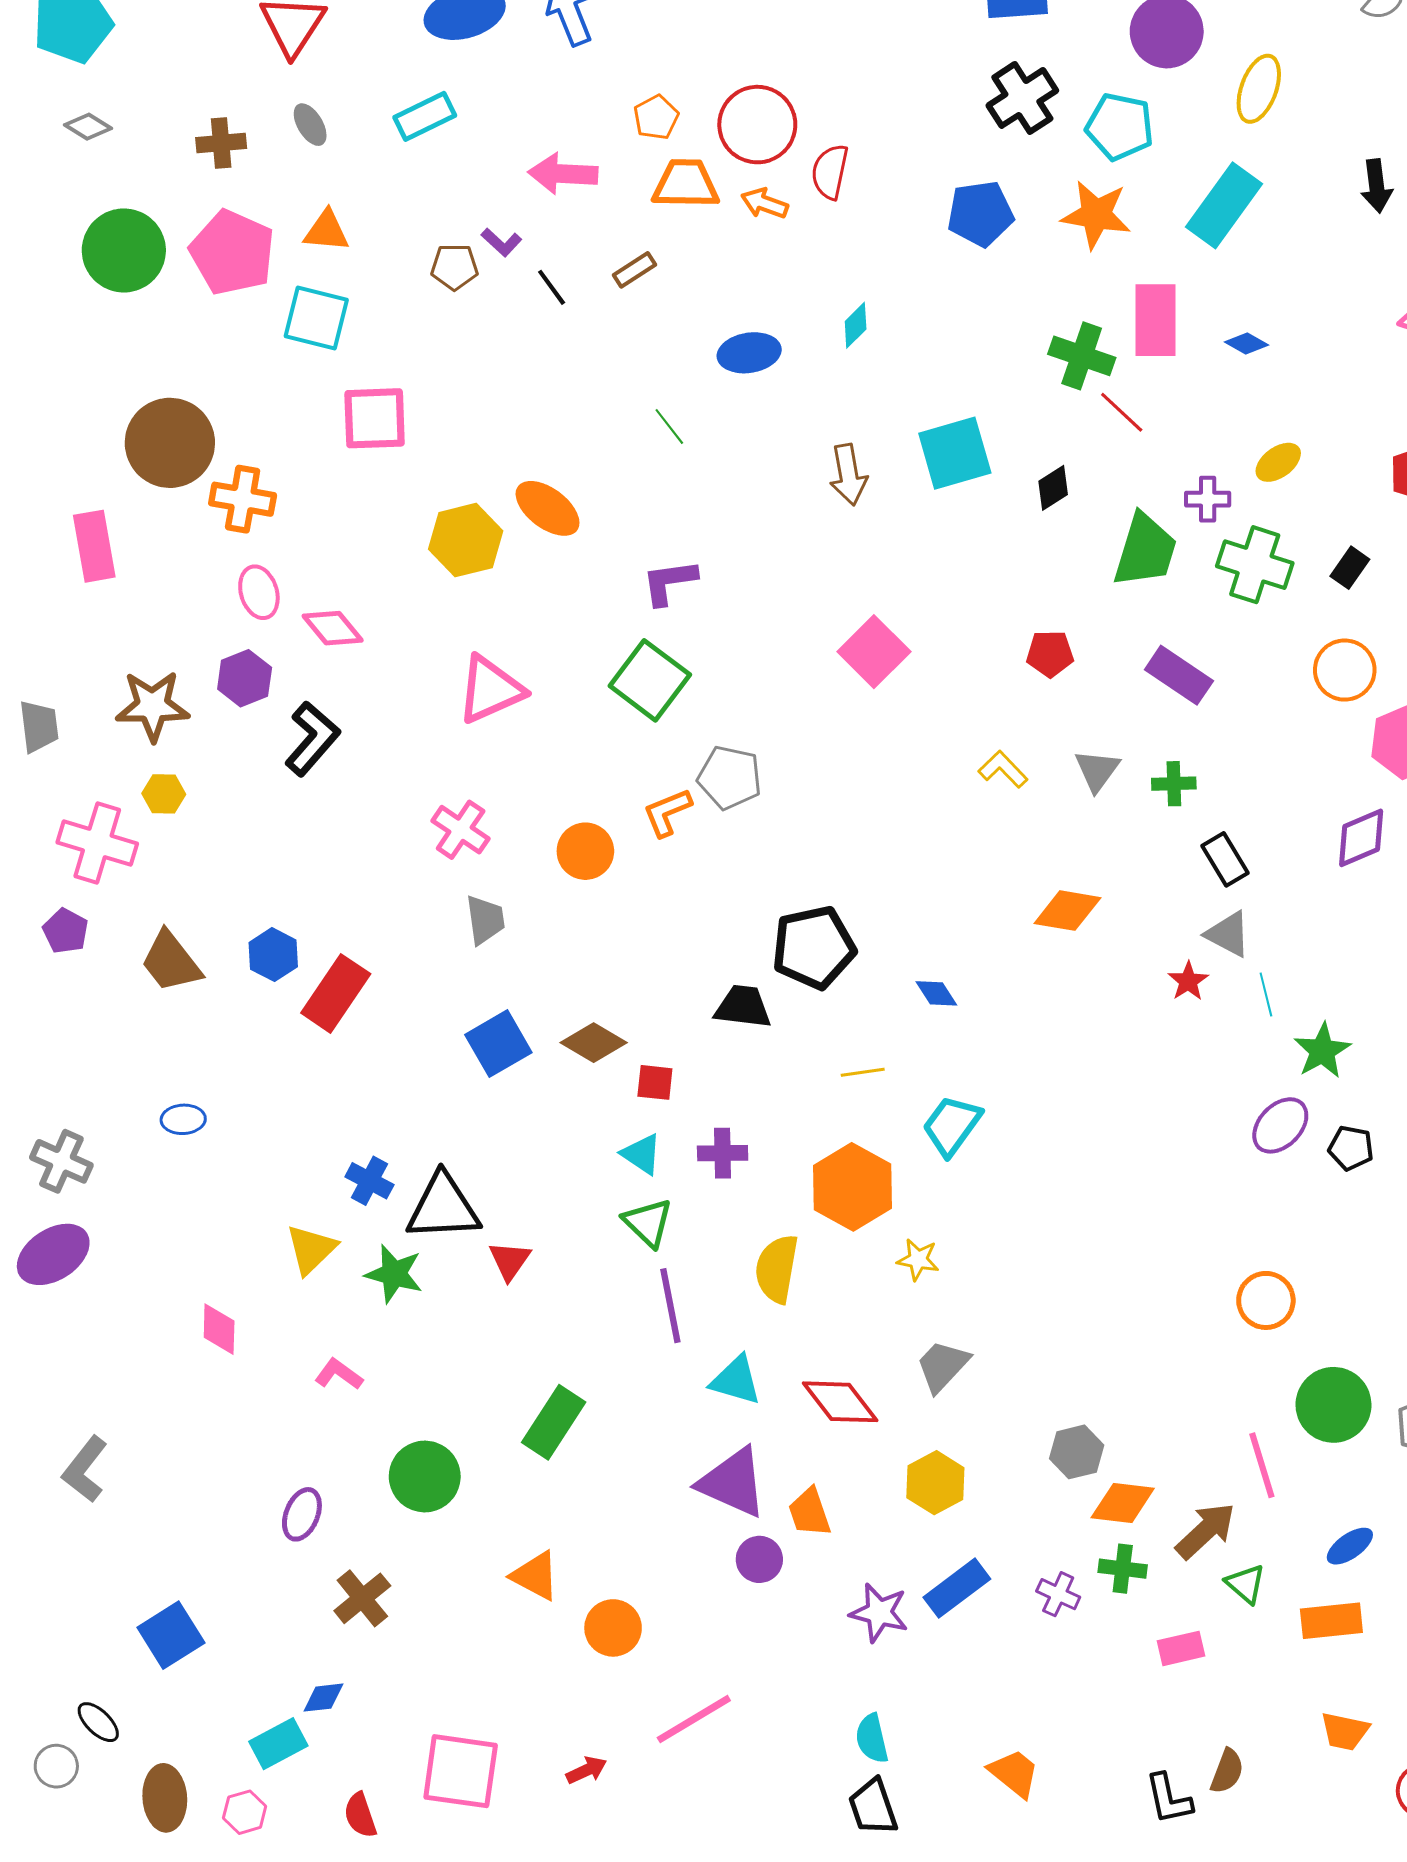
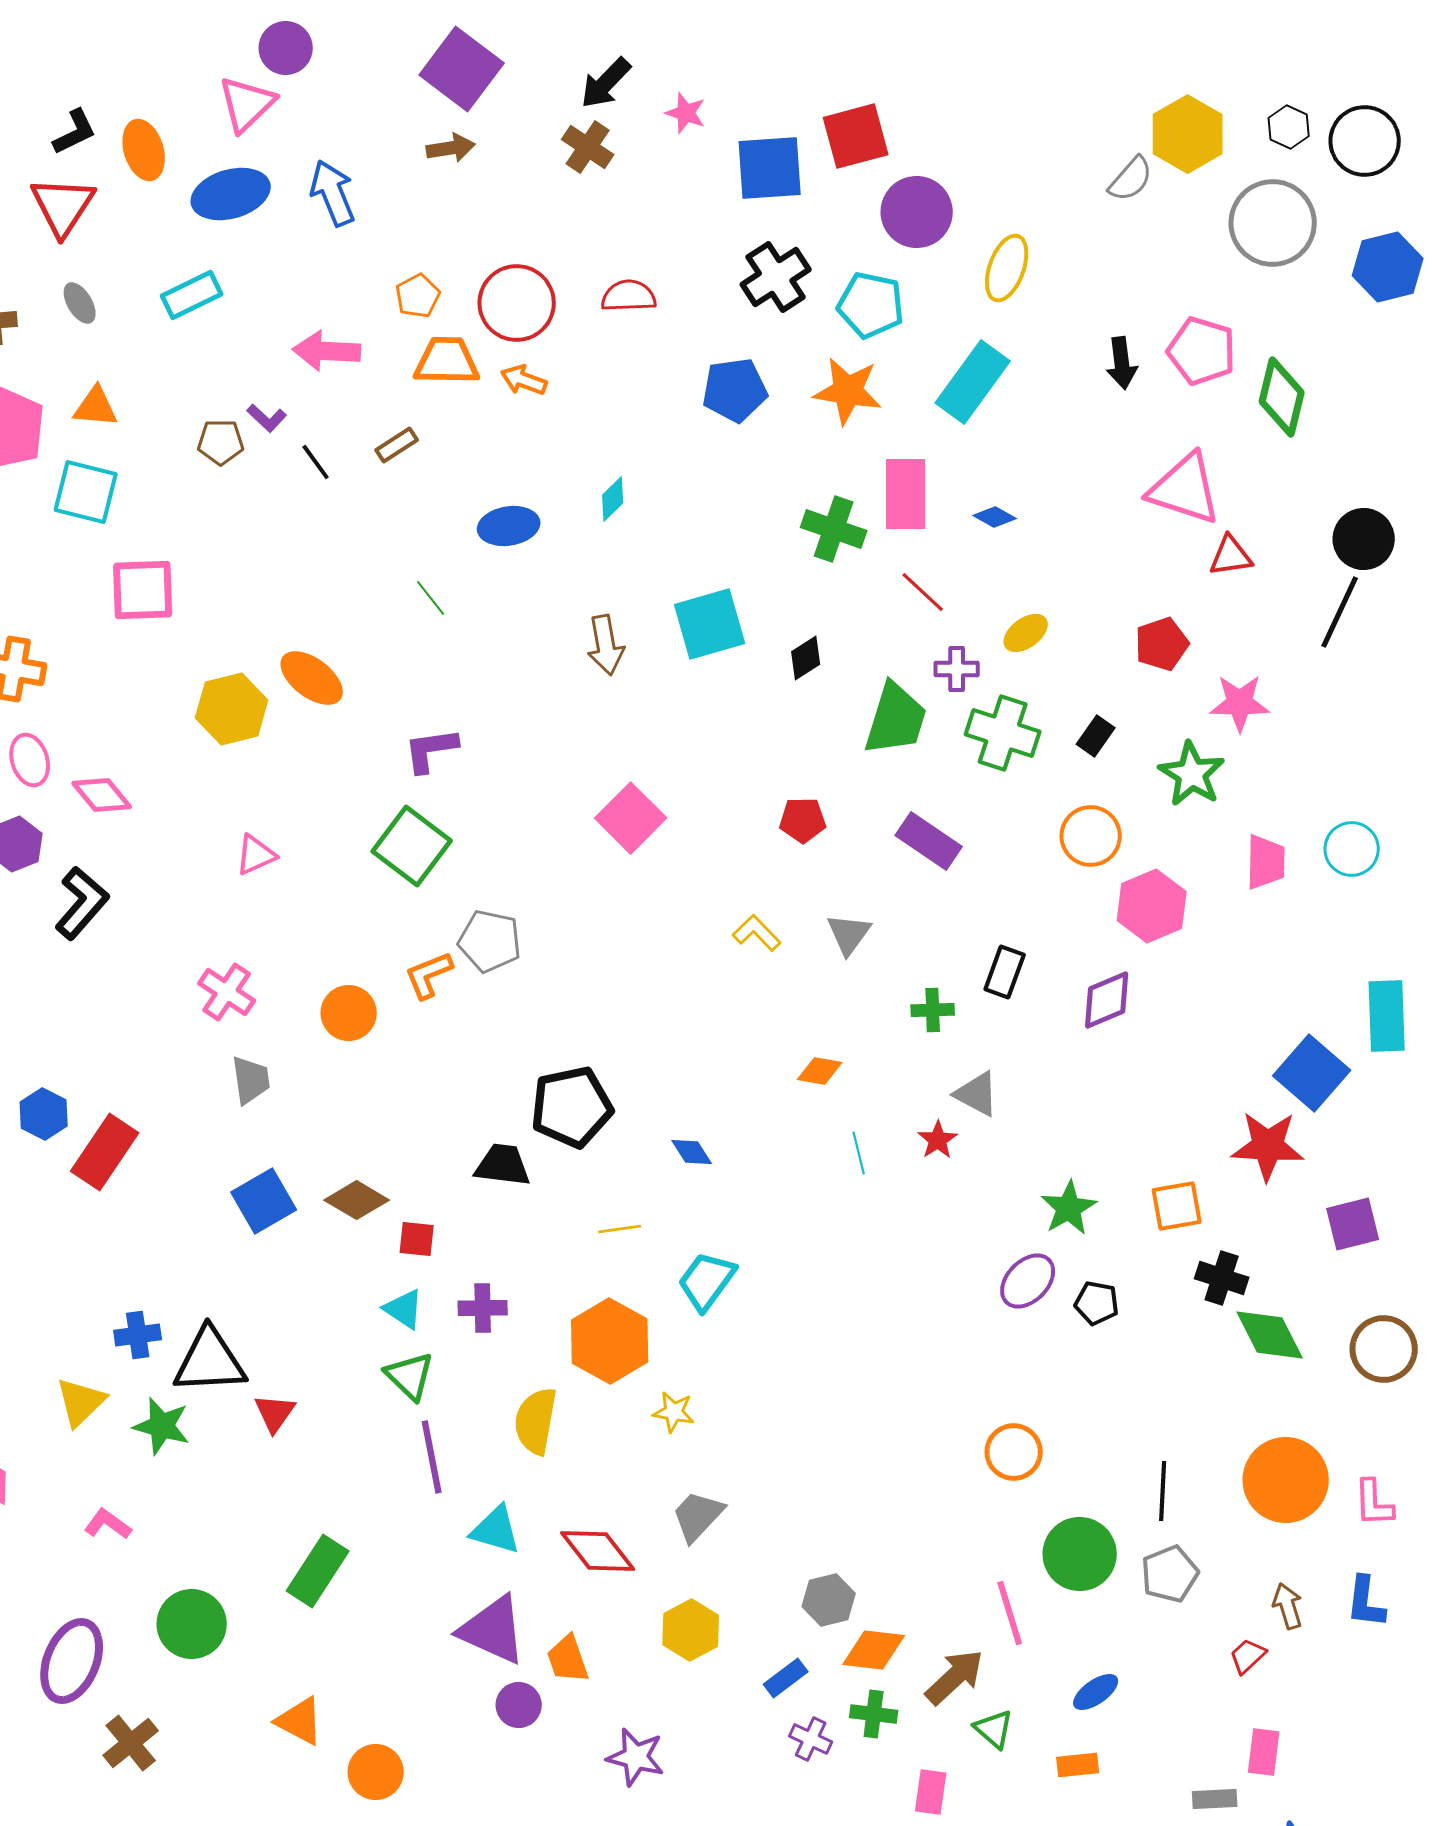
red semicircle: (830, 172) -> (629, 296), moved, turned 76
red line: (1122, 412) -> (923, 592), moved
pink triangle: (490, 689) -> (256, 855), size x0.6
green cross: (1174, 784) -> (933, 1010), moved
black rectangle: (1225, 859) -> (1005, 972), moved, turned 51
orange diamond: (1067, 911) -> (820, 1071), size x0.7
cyan line: (1266, 994) -> (859, 1153), moved
blue cross: (369, 1181) -> (138, 1335), turned -36
purple ellipse: (302, 1514) -> (72, 1661), size x1.6
blue rectangle: (957, 1588) -> (786, 1678), moved, size x0.7
orange rectangle: (1331, 1621) -> (1078, 1765), size x0.7
pink rectangle: (1181, 1648) -> (931, 1792), turned -69

